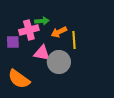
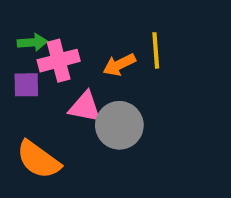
green arrow: (42, 21) -> (32, 42), moved
yellow line: (74, 40) -> (156, 50), moved

